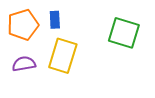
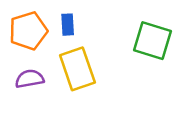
yellow rectangle: (63, 56) -> (77, 69), turned -36

